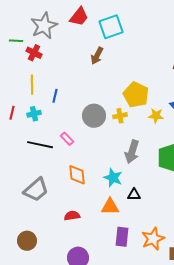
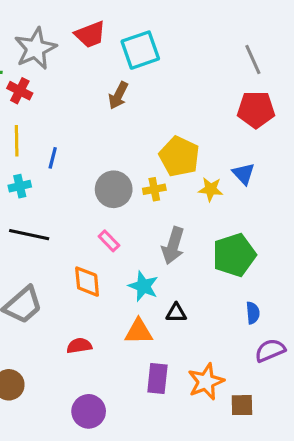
red trapezoid: (79, 17) -> (90, 34), turned 30
pink rectangle: (67, 139) -> (109, 241), moved

